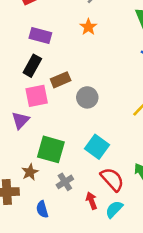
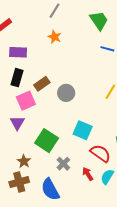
green square: (51, 149) -> (47, 141), turned 30
brown star: (30, 172) -> (24, 161), moved
blue semicircle: (42, 209) -> (50, 189), size x1.6

